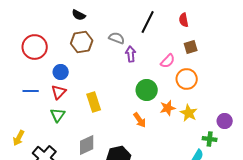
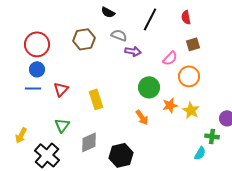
black semicircle: (79, 15) -> (108, 12), moved
purple arrow: (131, 54) -> (133, 51), turned 105
blue circle: (61, 72) -> (37, 69), moved
green triangle: (58, 115) -> (62, 125), moved

